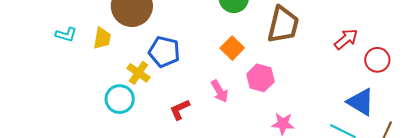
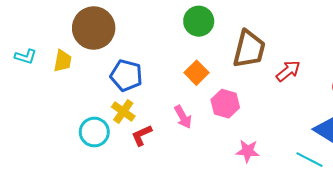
red arrow: (346, 39) -> (288, 71), moved
yellow cross: (138, 73) -> (123, 112), moved
cyan circle: (120, 99) -> (94, 132), moved

